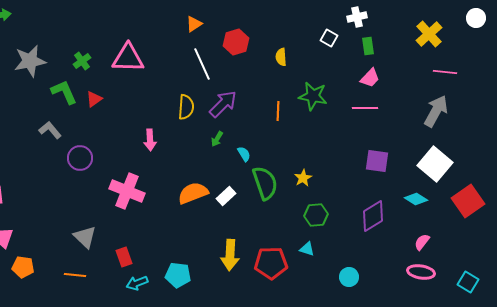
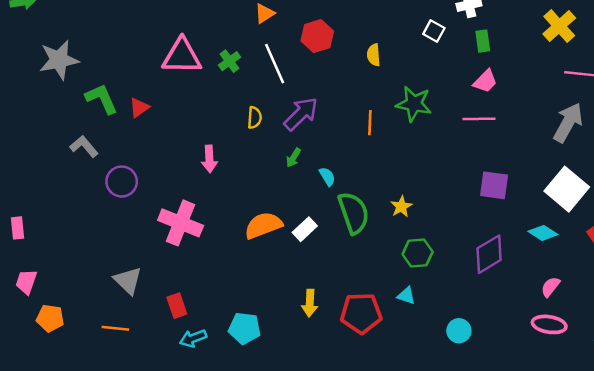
green cross: (82, 61) -> (229, 61), moved
yellow semicircle: (186, 107) -> (255, 118), size x0.7
yellow arrow: (230, 255) -> (310, 303), size x0.7

